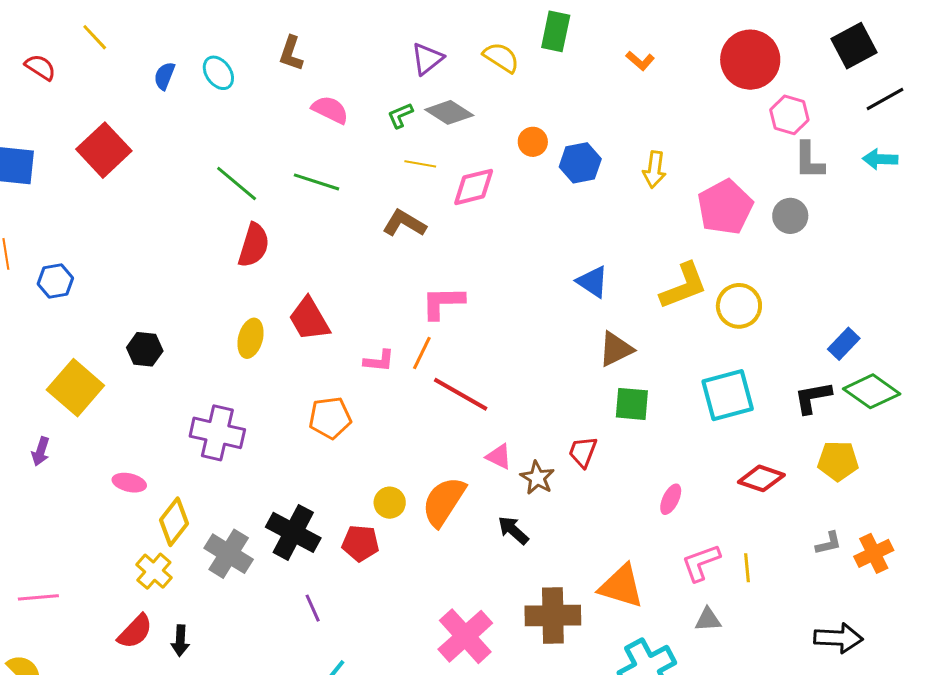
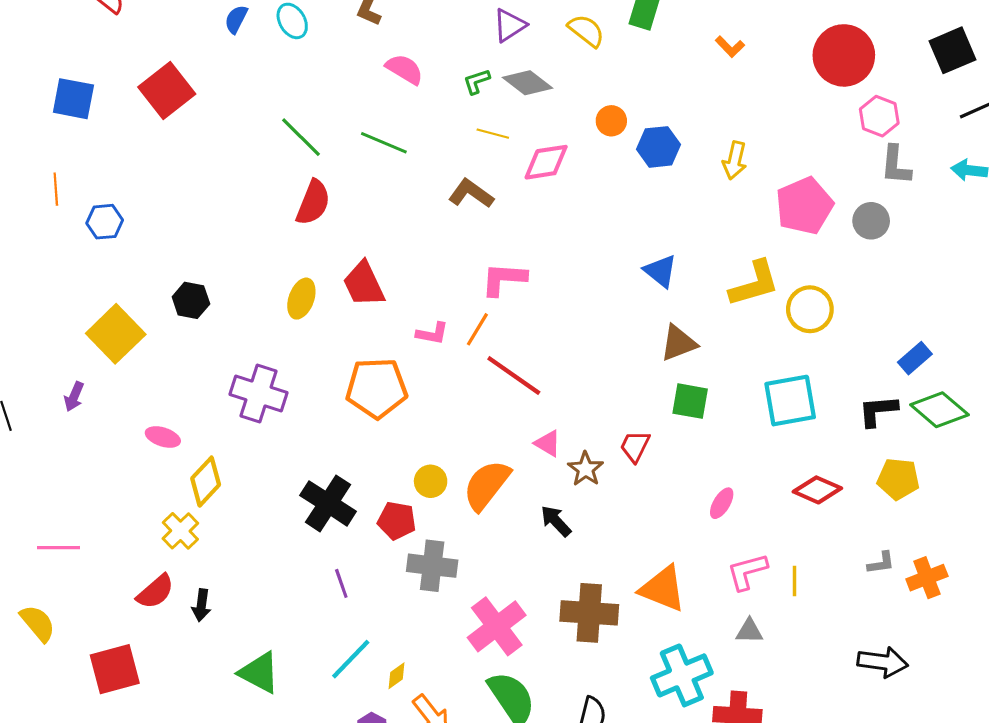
orange pentagon: (330, 418) -> (377, 388), size x1.4
gray cross: (229, 554) -> (432, 566), moved, turned -30

